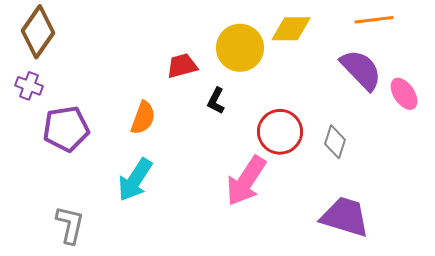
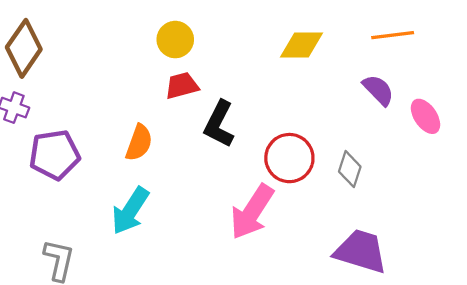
yellow circle: (240, 48) -> (175, 40), moved, size x0.7
purple semicircle: (361, 70) -> (378, 90), size x0.7
black L-shape: (216, 101) -> (219, 124), size x1.6

